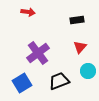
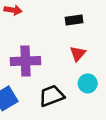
purple cross: (38, 53) -> (25, 61), turned 35

